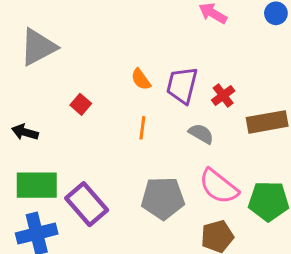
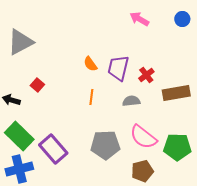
red square: (81, 104) -> (37, 85), moved
gray semicircle: (201, 134) -> (131, 101), turned -36
green rectangle: (37, 185) -> (19, 136), turned 44

